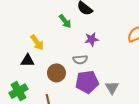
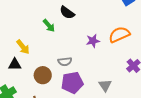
purple star: (92, 39) -> (93, 41), moved
gray triangle: (112, 87) -> (105, 85), moved

